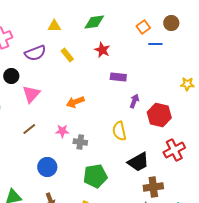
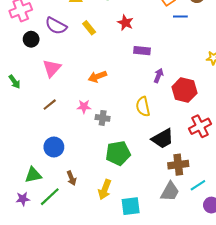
purple semicircle: (35, 53) -> (56, 26), turned 50
black circle: (11, 76) -> (31, 39), moved
blue circle: (47, 167) -> (54, 147), moved

